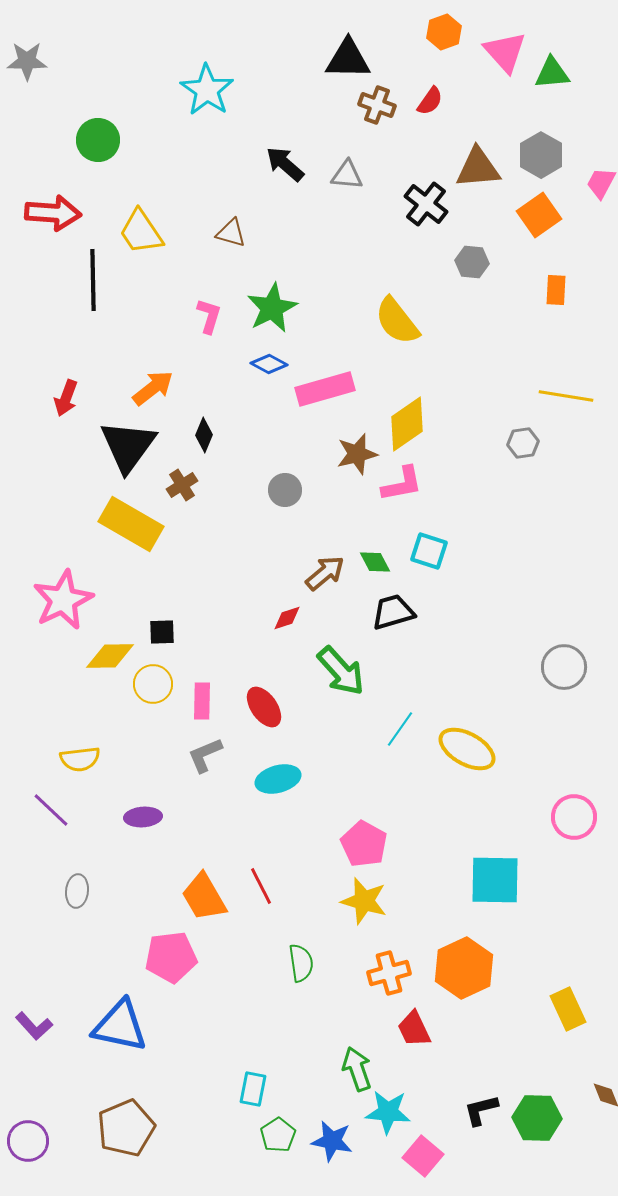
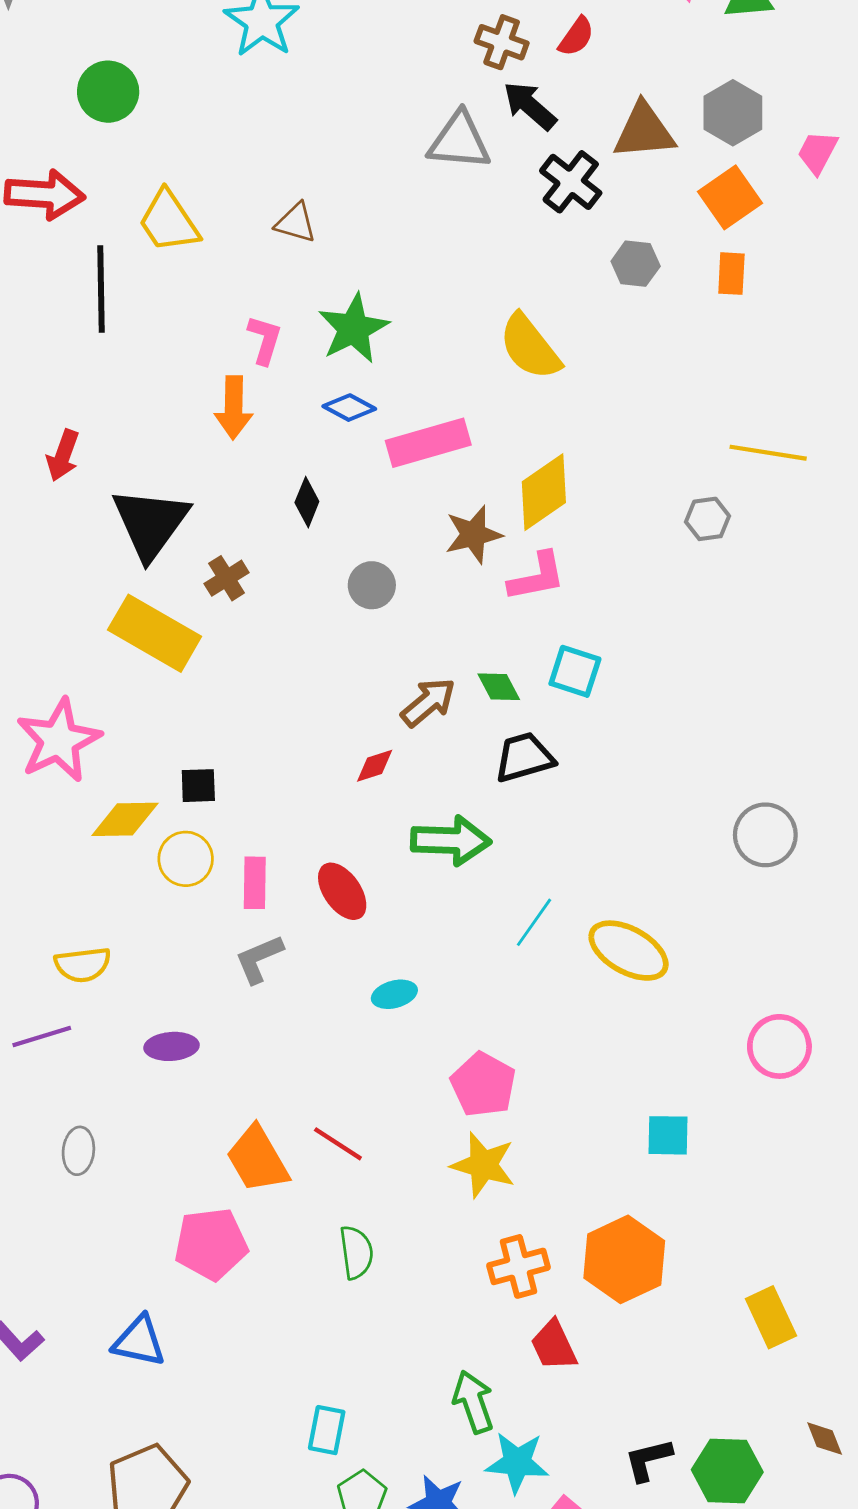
black arrow: (285, 164) -> (530, 106), moved
gray triangle: (347, 175) -> (459, 141), size x1.4
orange rectangle: (556, 290) -> (731, 274), moved
orange arrow: (153, 388) -> (234, 408), moved, turned 129
black diamond: (204, 435) -> (307, 502), moved
green arrow: (341, 671) -> (451, 841), turned -46
cyan ellipse: (278, 779) -> (394, 994), moved, size x0.7
purple line: (51, 810) -> (42, 1037), turned -60
cyan square: (495, 880) -> (668, 1135), size x0.6
red line: (261, 886) -> (338, 1144), turned -30
green semicircle: (301, 963) -> (356, 1252), moved
blue triangle: (120, 1026) -> (139, 1341), size x0.7

